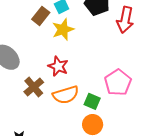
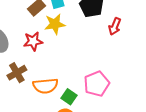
red arrow: (125, 20) -> (115, 26), size x0.7
red star: (58, 66) -> (33, 41), moved, turned 30

